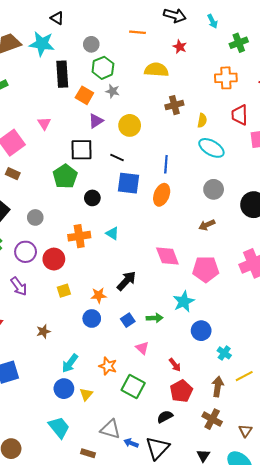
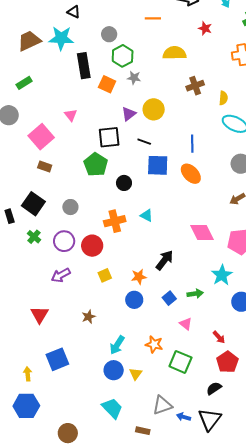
red star: (180, 47) -> (205, 28), moved
purple triangle: (96, 121) -> (129, 114), moved
orange ellipse: (162, 195) -> (191, 174), turned -60
purple arrow: (19, 286) -> (61, 275), turned 102
gray triangle: (110, 429) -> (162, 405), turned -30

